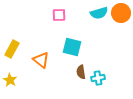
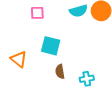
cyan cross: (98, 78) -> (87, 79), moved

